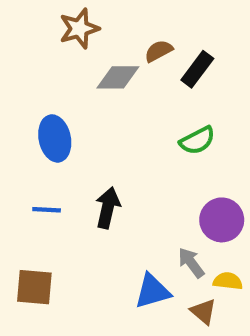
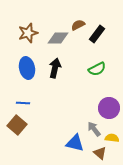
brown star: (79, 29) -> (28, 33), moved
black arrow: (108, 208) -> (55, 68), moved
brown square: (34, 287) -> (17, 125), moved, turned 36
blue triangle: (152, 291) -> (75, 143), turned 30

